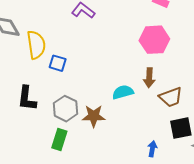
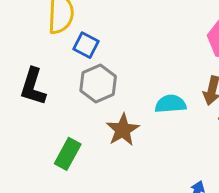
gray hexagon: (65, 109) -> (98, 83), moved
brown star: (94, 116) -> (123, 130), turned 30

